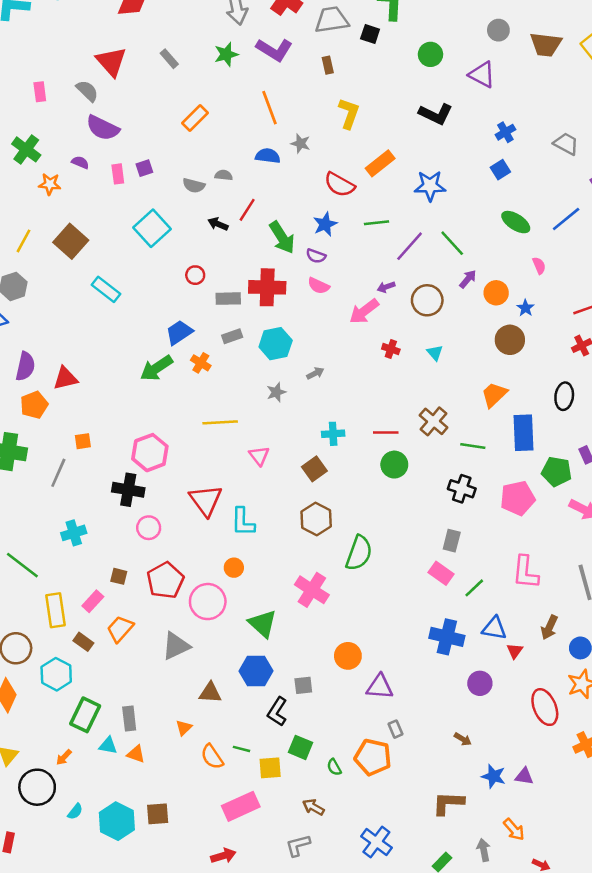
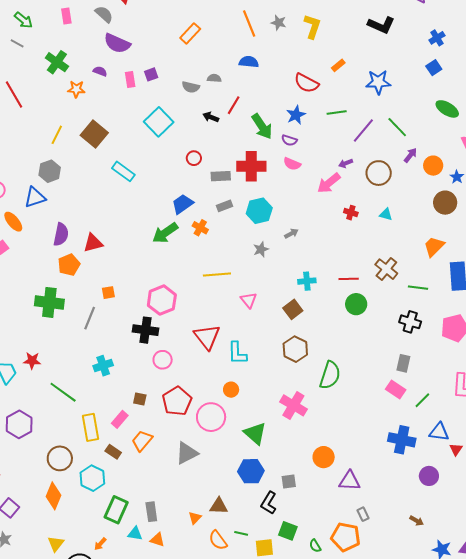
gray star: (300, 143) -> (279, 23), moved
orange rectangle: (380, 163) -> (338, 65), size x0.6
cyan triangle: (435, 353) -> (386, 214), turned -32
brown triangle: (210, 693) -> (219, 506), moved

